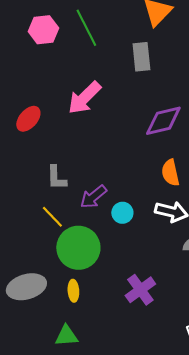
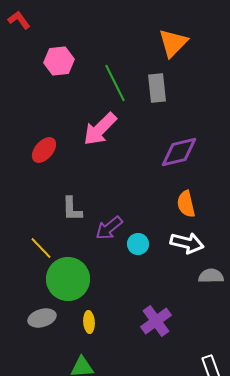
green line: (86, 28) -> (115, 83), moved
yellow line: (52, 217) -> (41, 248), moved
green circle: (78, 248) -> (68, 279), moved
gray ellipse: (26, 287) -> (42, 318), size x0.7

